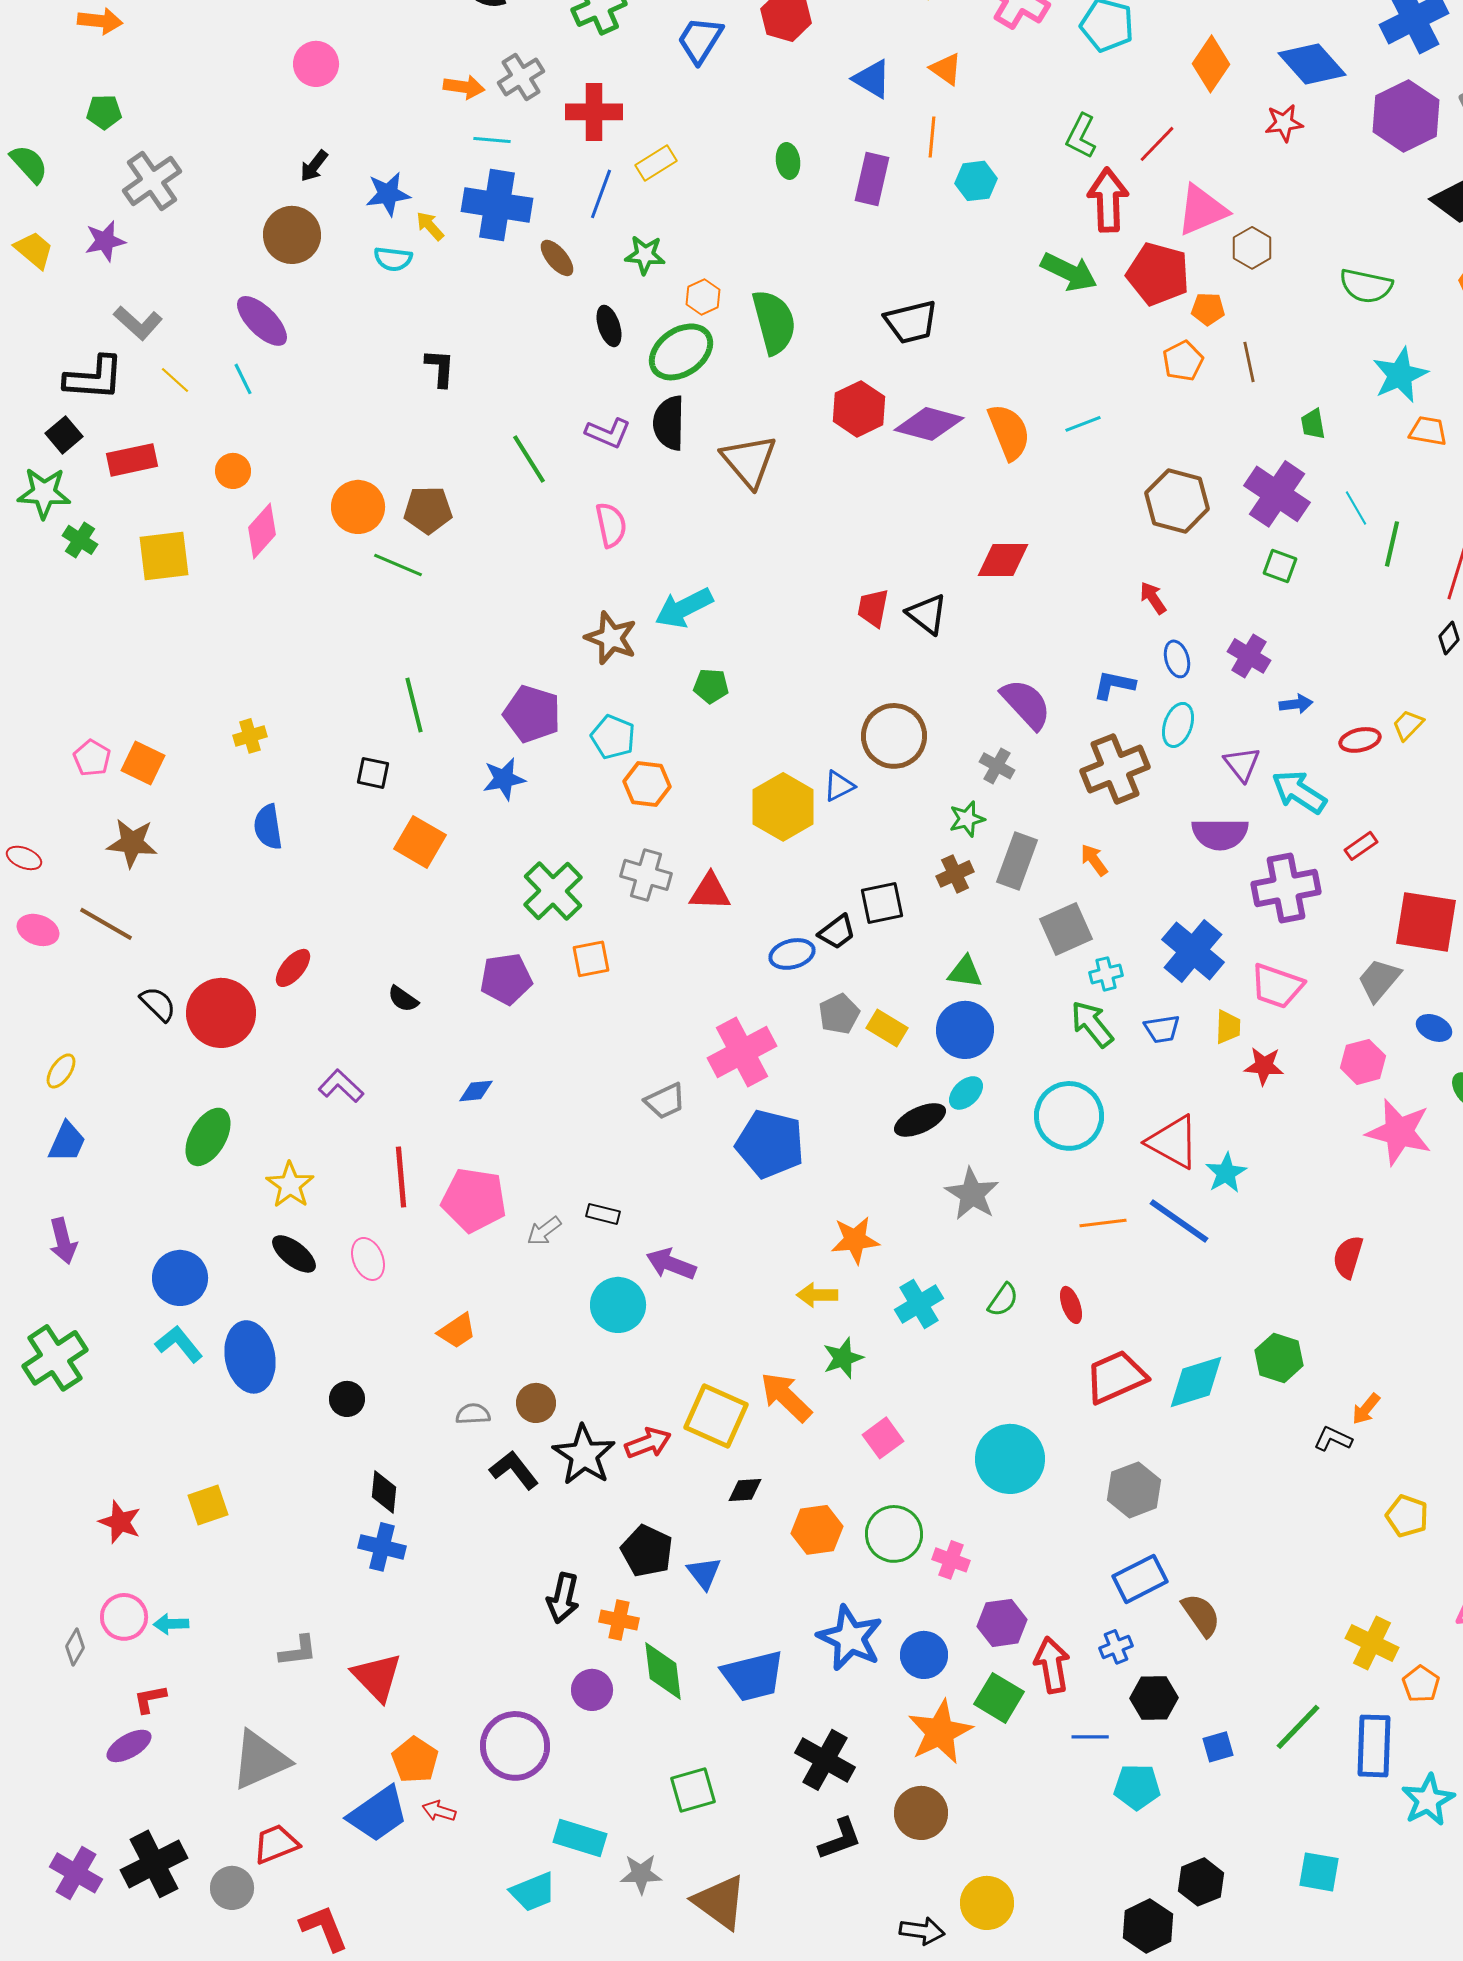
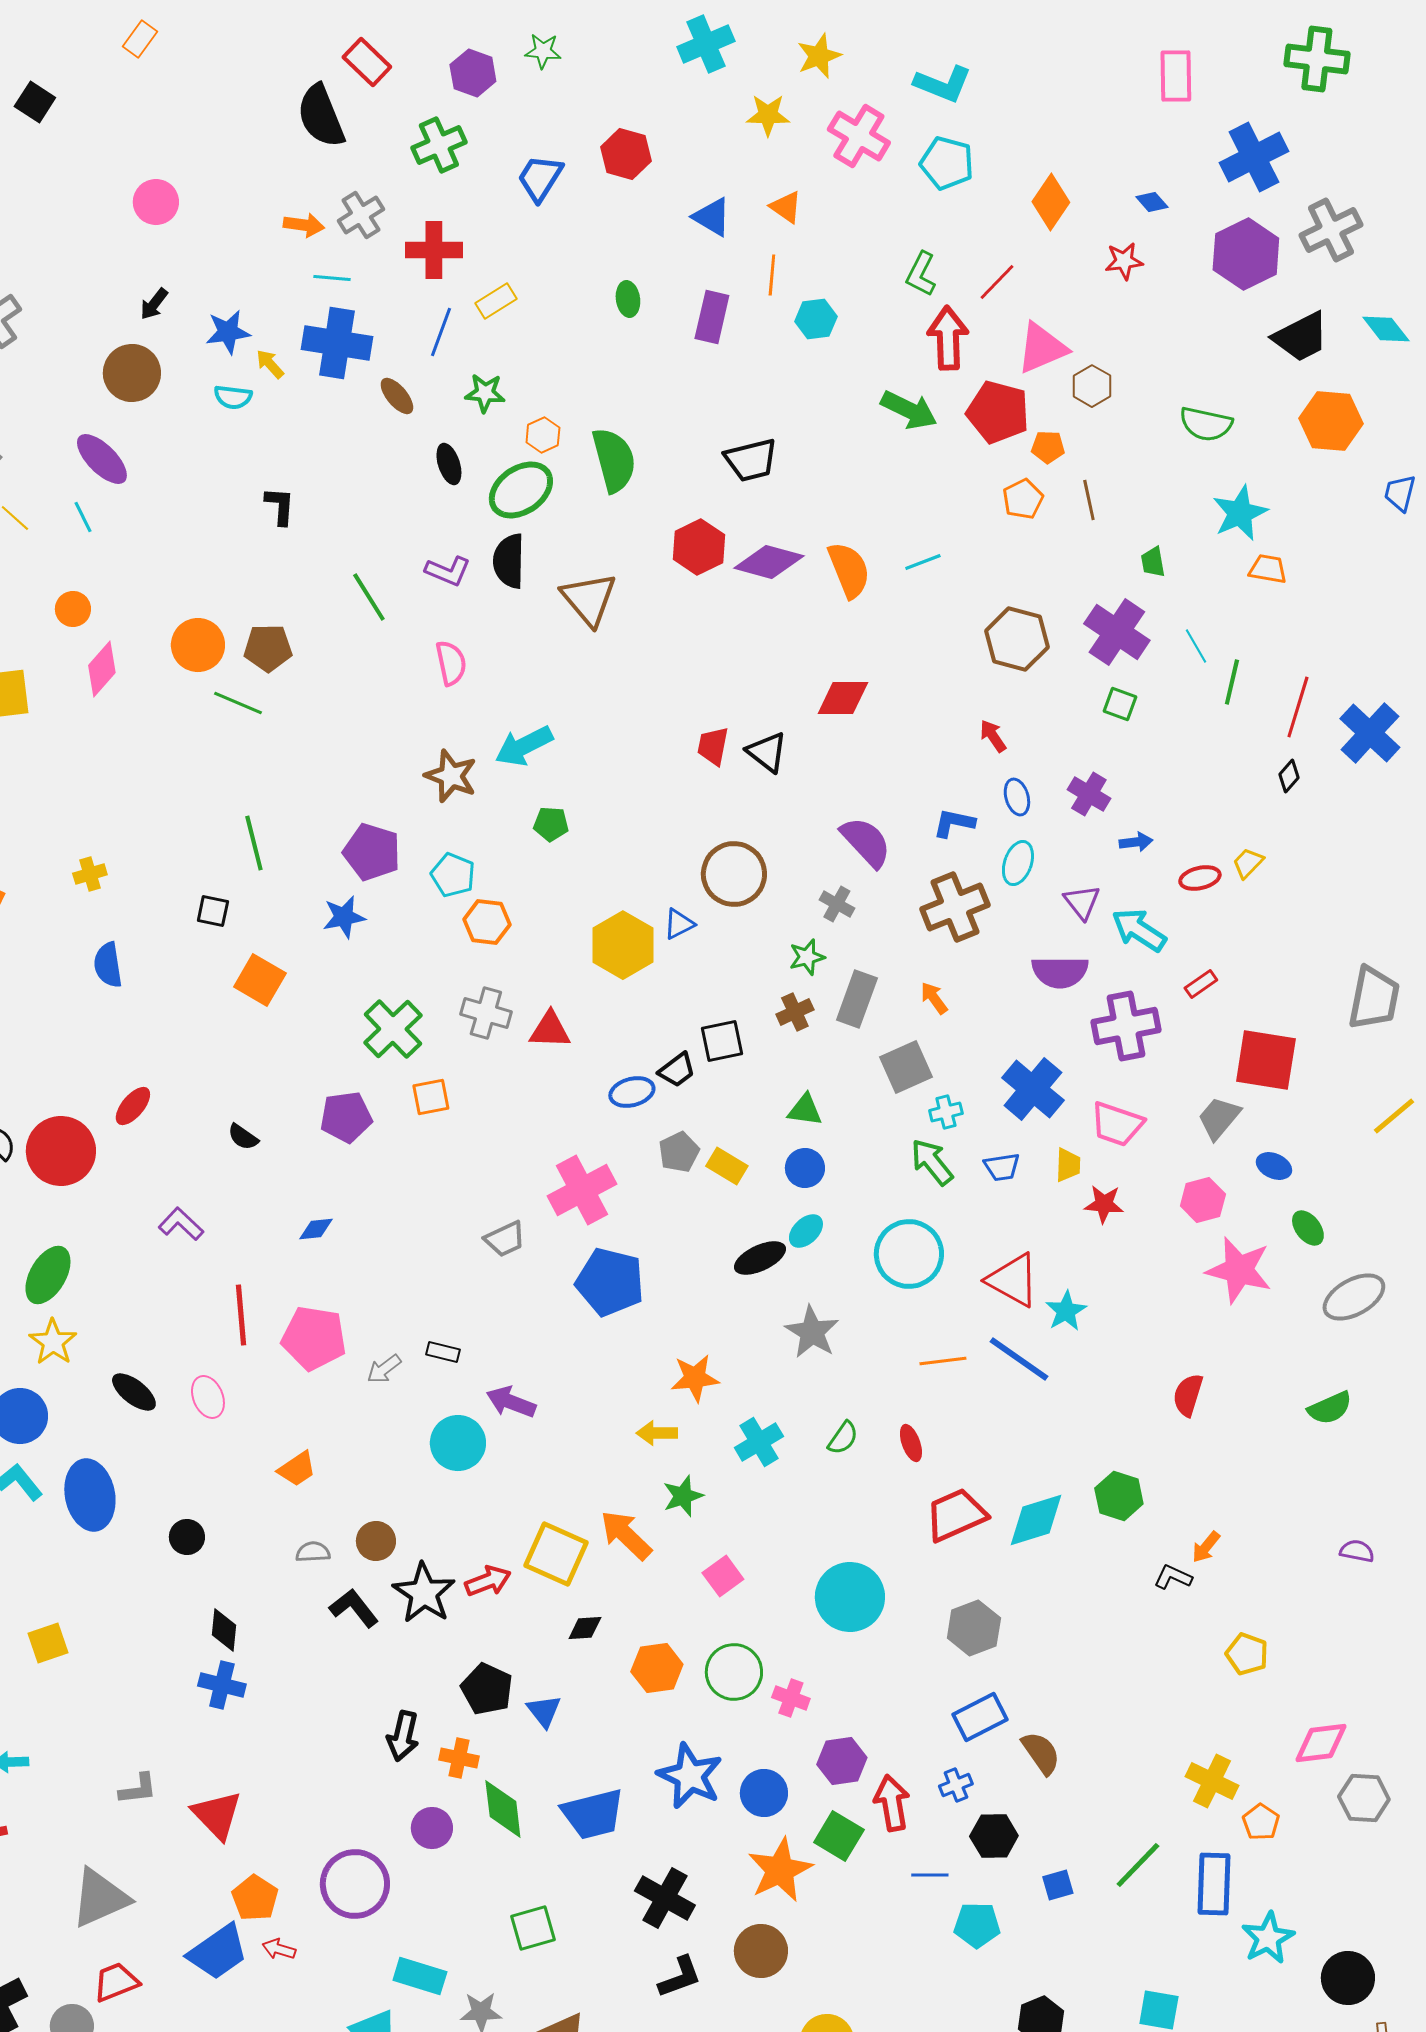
blue diamond: (1312, 64) -> (1152, 202), size x0.5
blue circle: (965, 1030) -> (805, 1168), size x0.7
yellow star: (290, 1185) -> (53, 1342), moved

